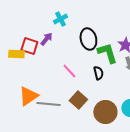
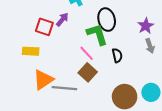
green L-shape: (107, 53) -> (97, 34), moved
yellow rectangle: (16, 54) -> (31, 51), moved
brown square: (78, 100) -> (88, 72), moved

